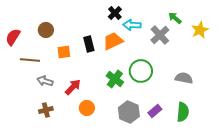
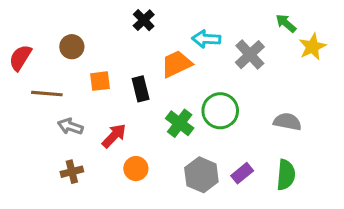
black cross: (115, 13) -> (144, 20), moved
green arrow: (175, 18) -> (286, 23), moved
black rectangle: (89, 44) -> (141, 89), moved

